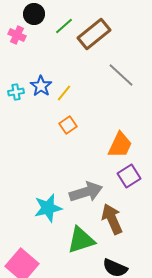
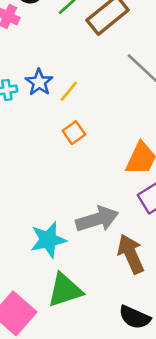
green triangle: (81, 240) -> (65, 290), moved

